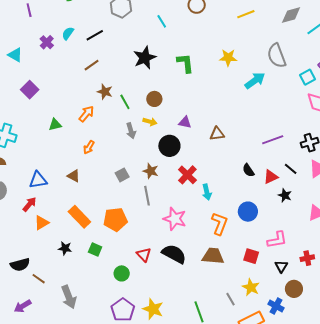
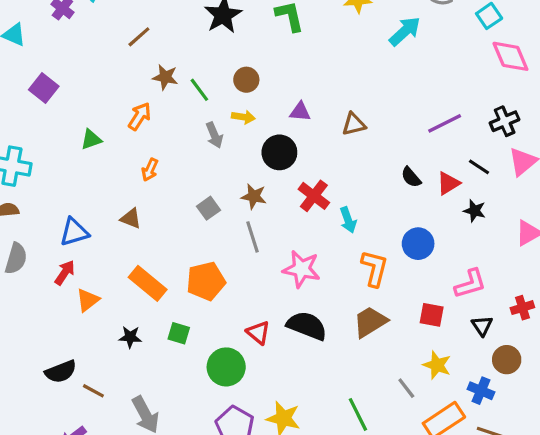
brown trapezoid: (213, 256) -> (370, 322), turned -30
green circle: (122, 273) -> (226, 367), size x1.5

